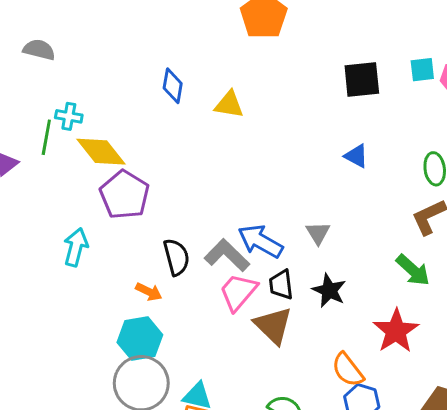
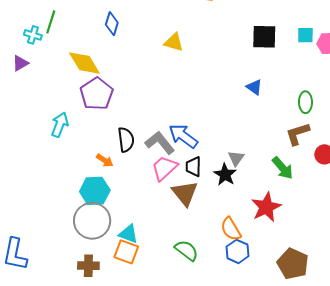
blue diamond: (173, 86) -> (112, 24), moved
cyan cross: (69, 116) -> (33, 35), moved
green line: (46, 137) -> (51, 22), moved
gray triangle: (318, 233) -> (236, 158), moved

